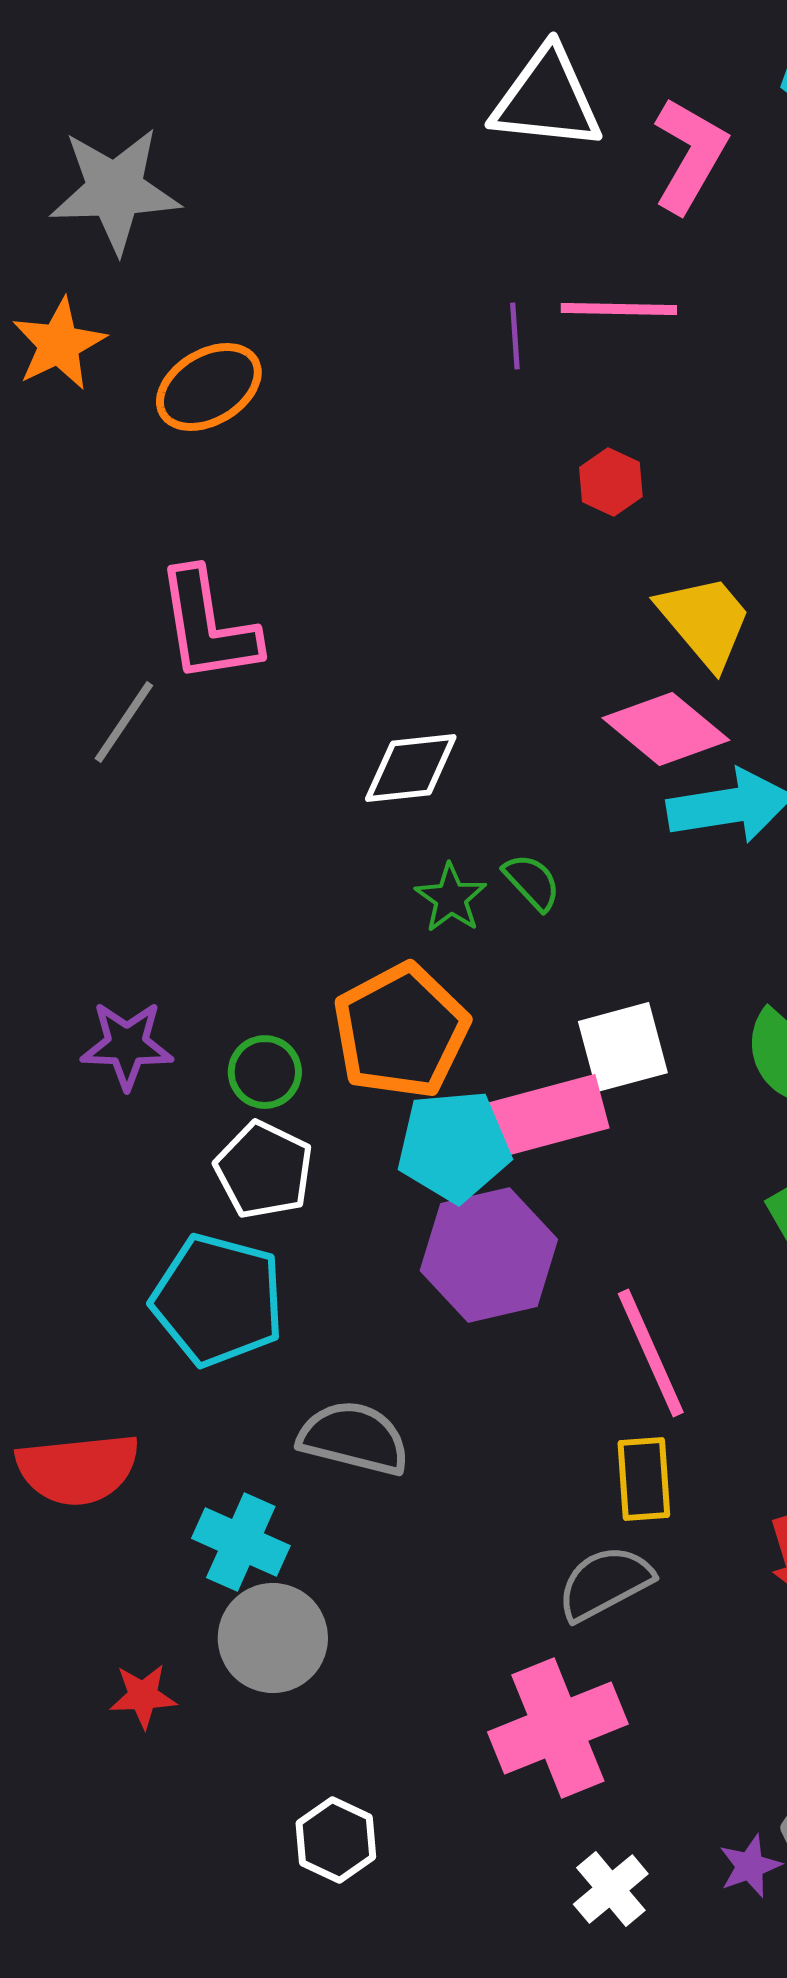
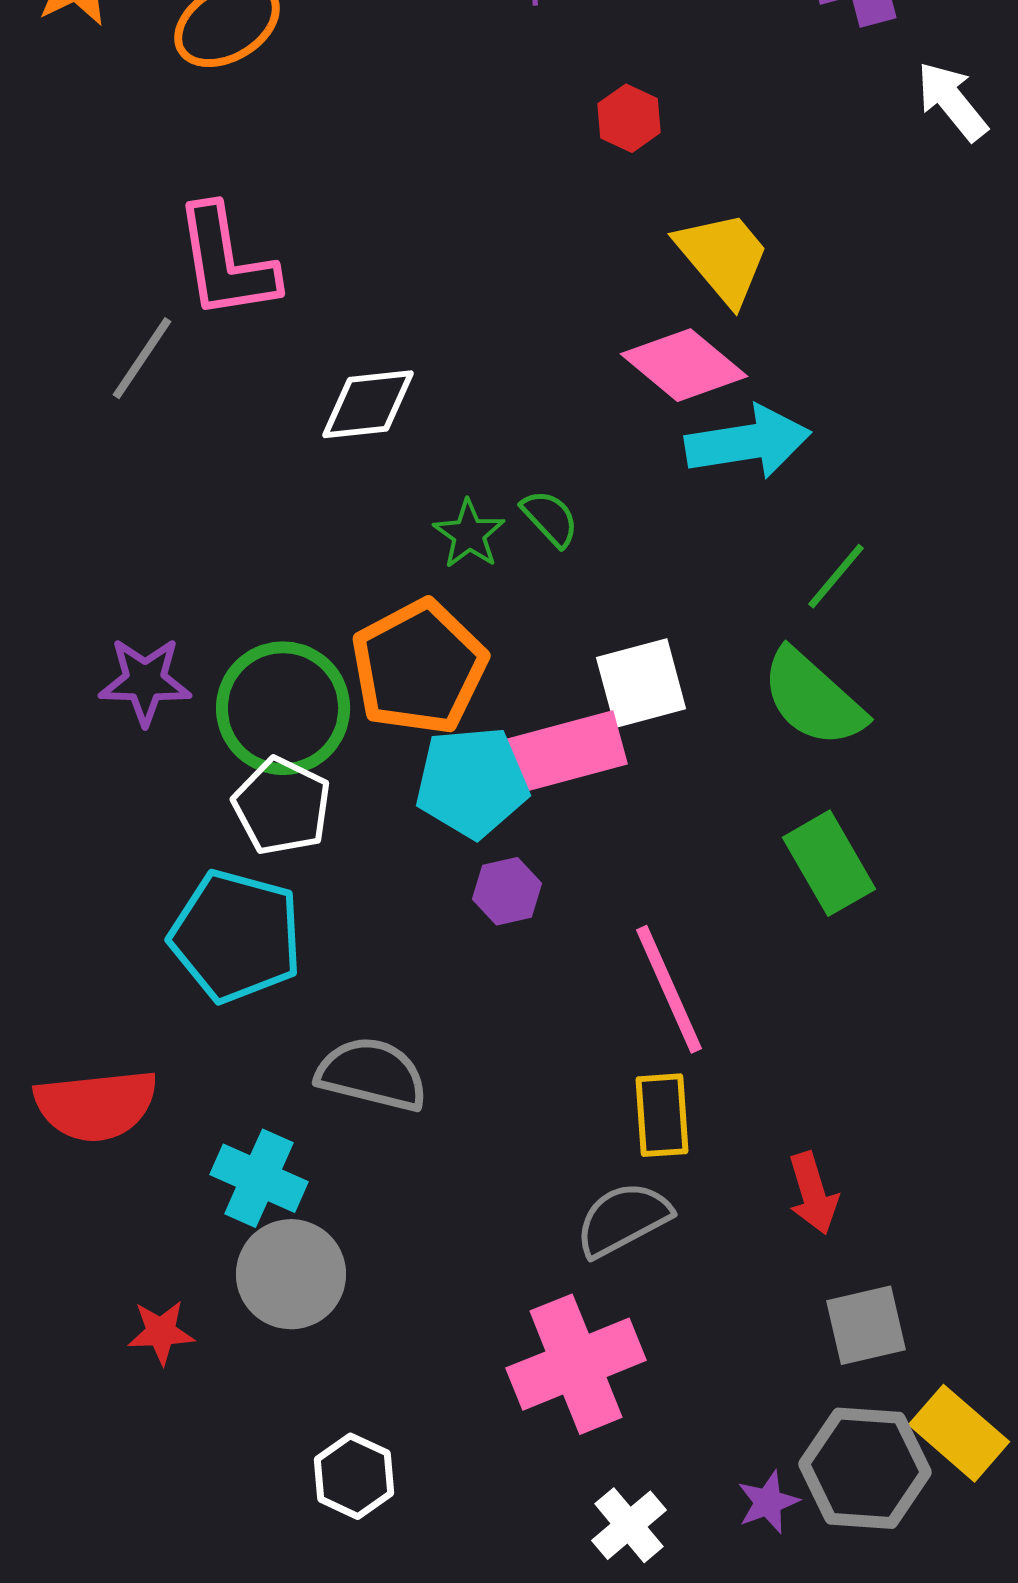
white diamond: (411, 768) -> (368, 404), moved
green circle: (265, 1072) -> (283, 708), size x1.8
purple hexagon: (489, 1255) -> (507, 891), size x0.5

